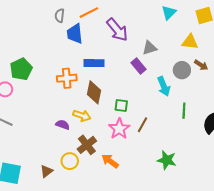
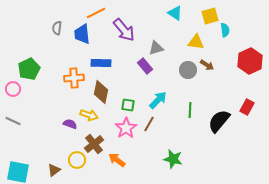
cyan triangle: (169, 13) -> (175, 13), turned -42
gray semicircle: (60, 16) -> (57, 28), moved
cyan arrow: (164, 86) -> (158, 100), moved, turned -114

